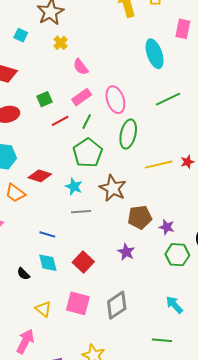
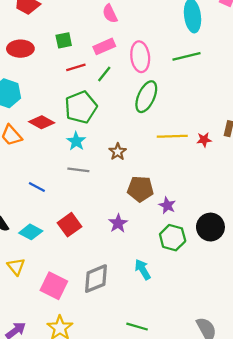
green line: (168, 99) -> (186, 56), moved
green pentagon: (88, 153) -> (81, 107), moved
brown star: (113, 188) -> (118, 152), size x0.6
cyan diamond: (48, 263) -> (31, 232), moved, turned -60
pink square: (78, 303) -> (54, 286), moved
cyan arrow: (174, 305) -> (143, 269), moved

